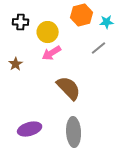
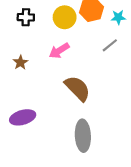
yellow circle: (48, 32) -> (65, 17), moved
purple ellipse: (30, 129) -> (23, 117), moved

